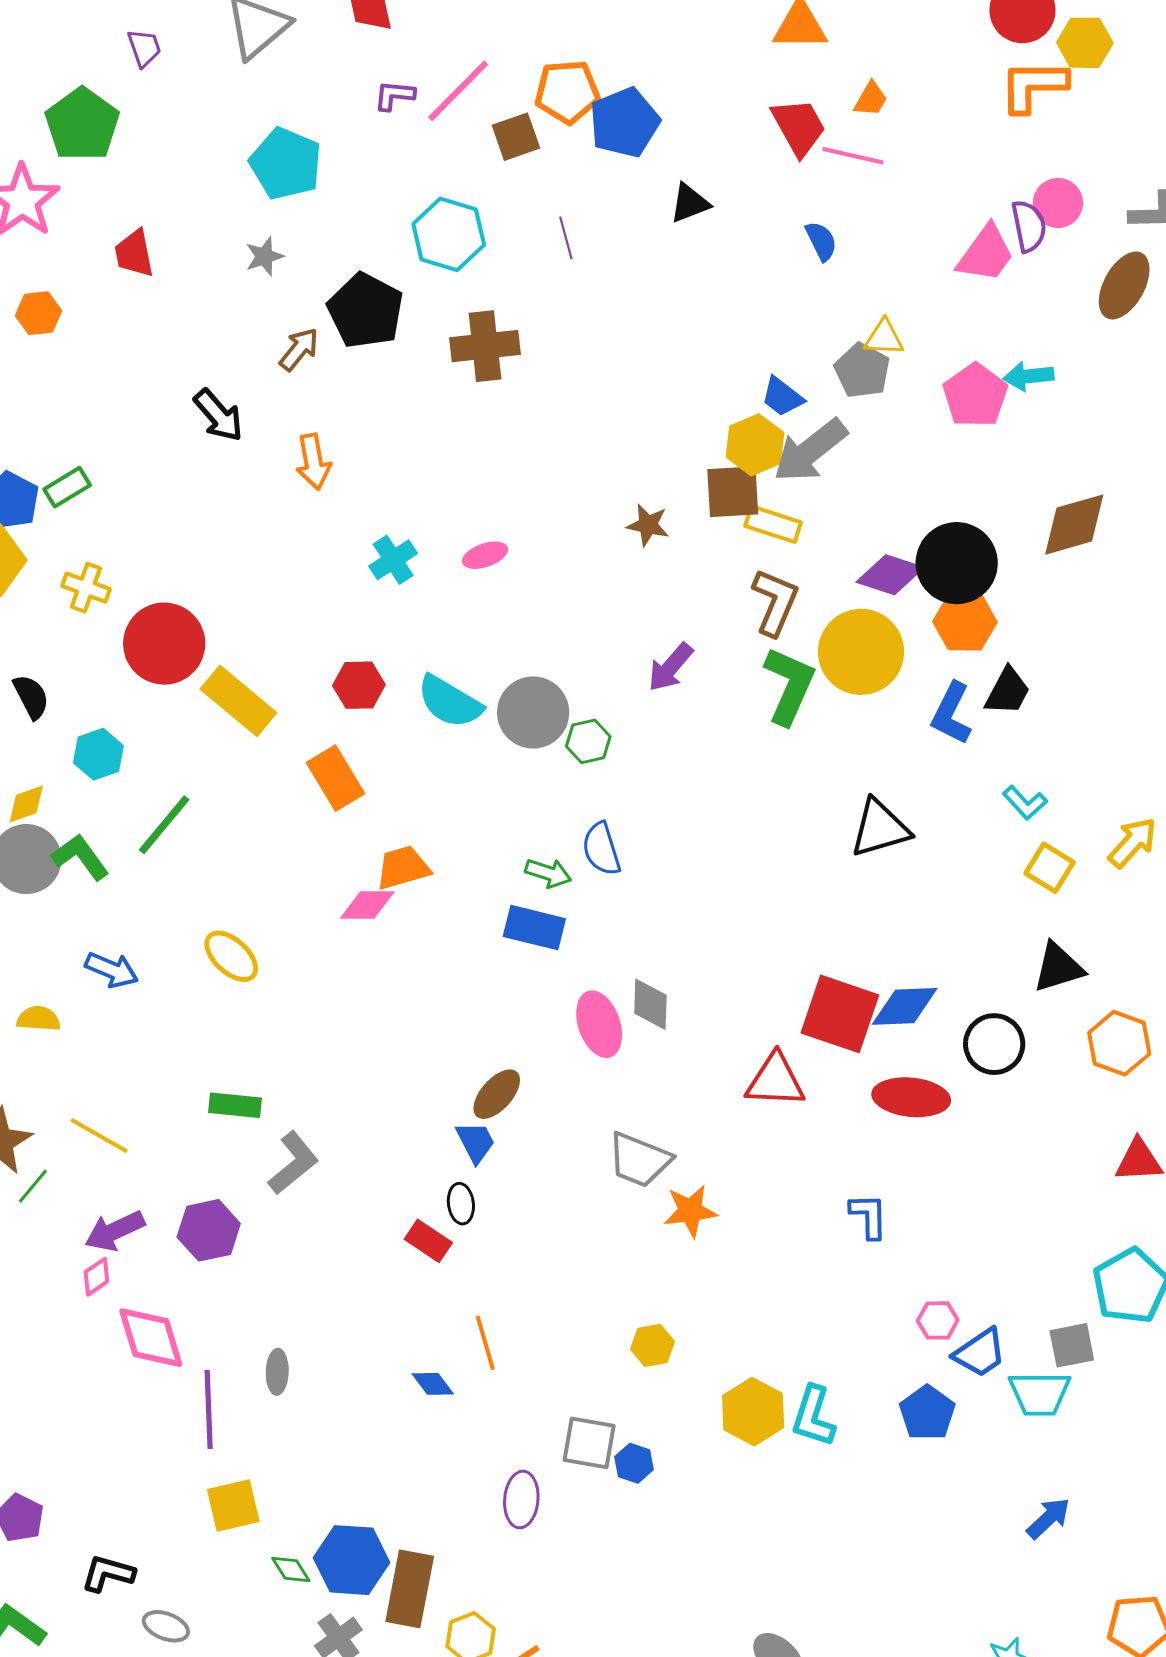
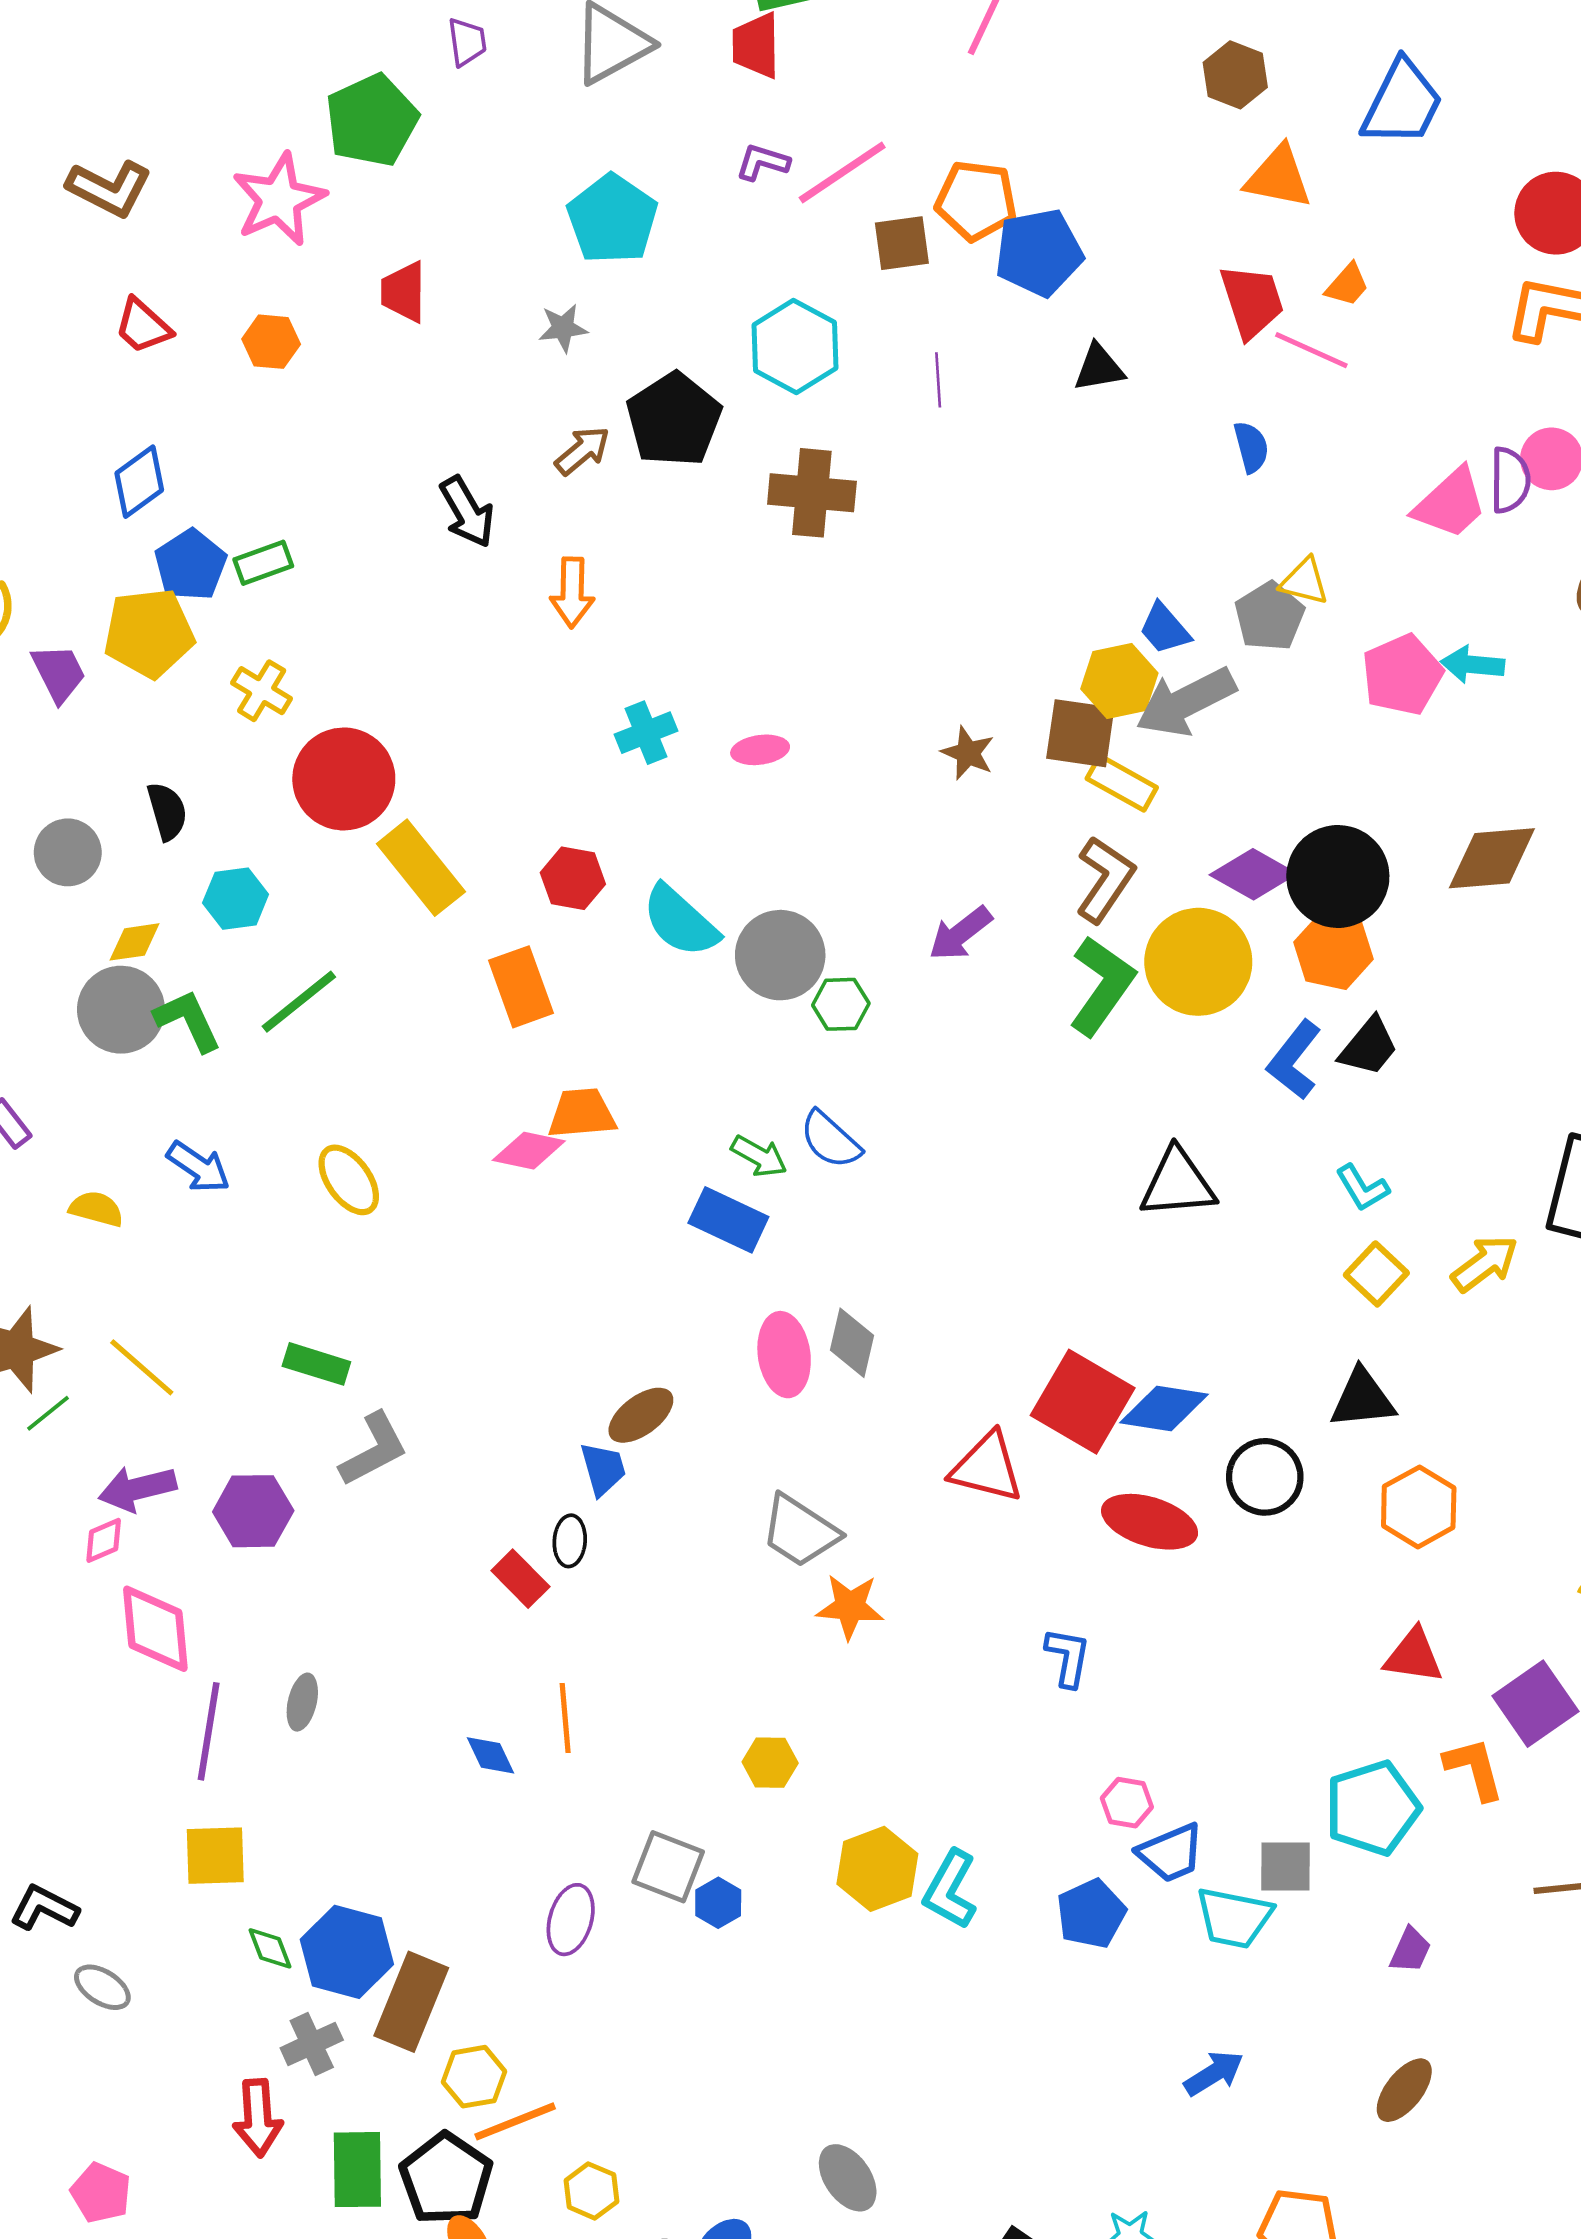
blue semicircle: (601, 849) -> (830, 1140), turned -42

